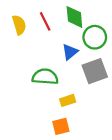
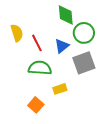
red line: (45, 21) -> (37, 43), moved
yellow semicircle: (19, 25) -> (17, 33), moved
orange square: (61, 126) -> (36, 105), moved, turned -35

